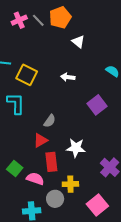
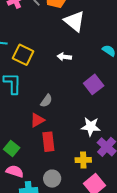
white triangle: (78, 42) -> (74, 21), size x1.6
white star: (76, 148) -> (91, 127), moved
pink semicircle: (35, 179) -> (15, 171), moved
yellow cross: (70, 184) -> (83, 160), moved

